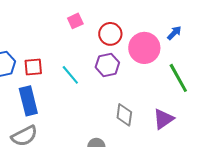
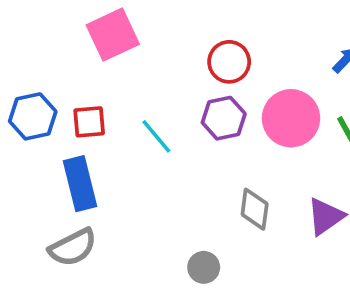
pink square: (75, 21) -> (113, 35), moved, size x1.8
pink circle: (144, 48) -> (291, 118), moved

